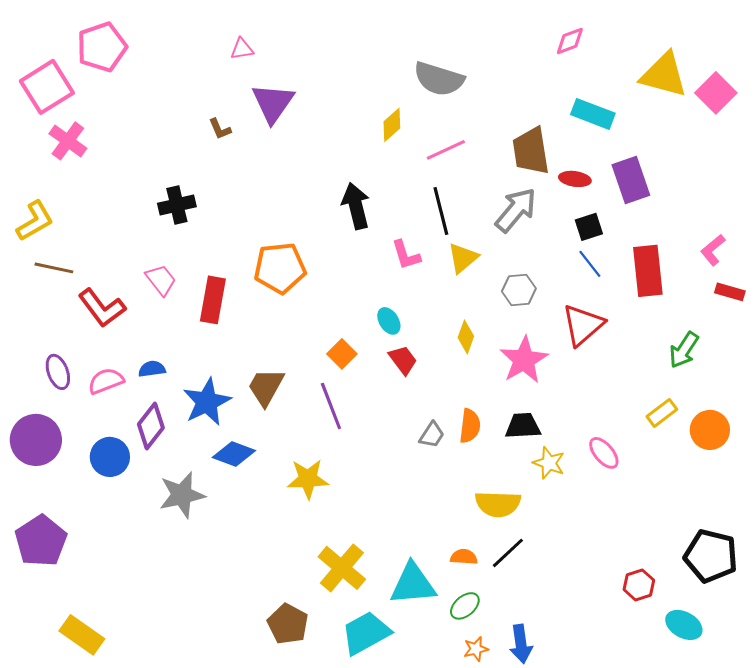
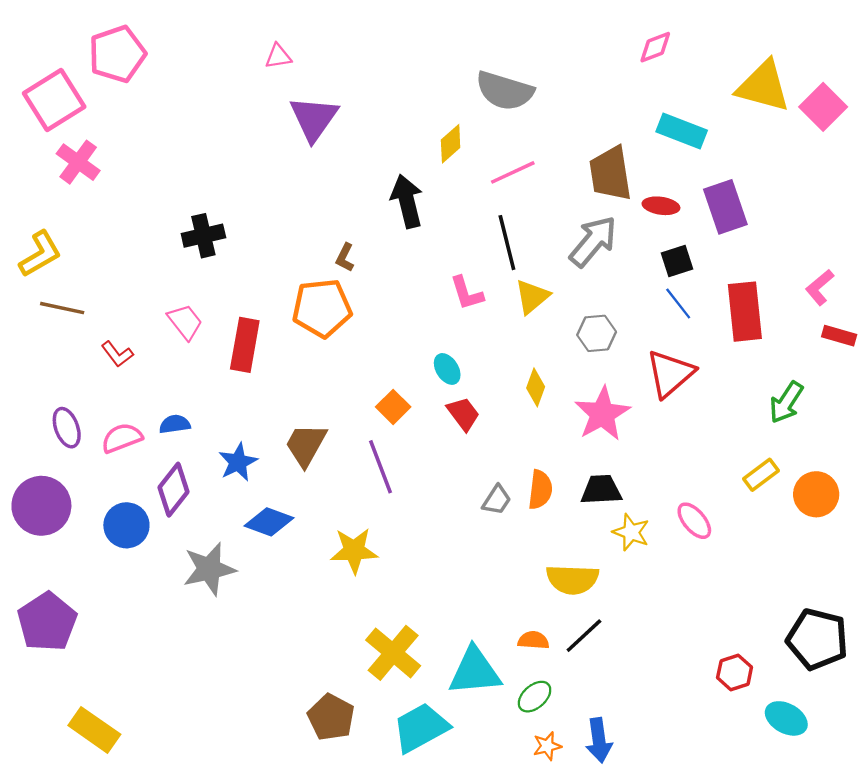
brown L-shape: (220, 129) -> (345, 257), moved, turned 50
black arrow: (356, 206) -> (407, 201), moved
red L-shape: (102, 308) -> (117, 354), size x0.6
blue star: (207, 402) -> (238, 462), size x0.7

